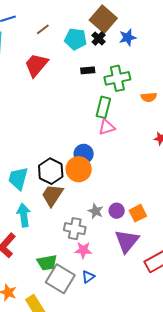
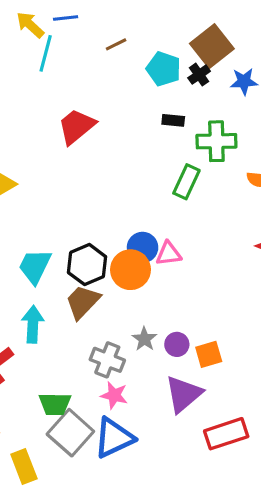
red trapezoid: (36, 65) -> (76, 126), moved
pink triangle: (107, 127) -> (169, 254), moved
blue triangle: (88, 277) -> (114, 438), size x2.0

